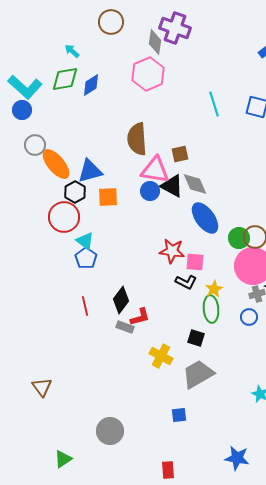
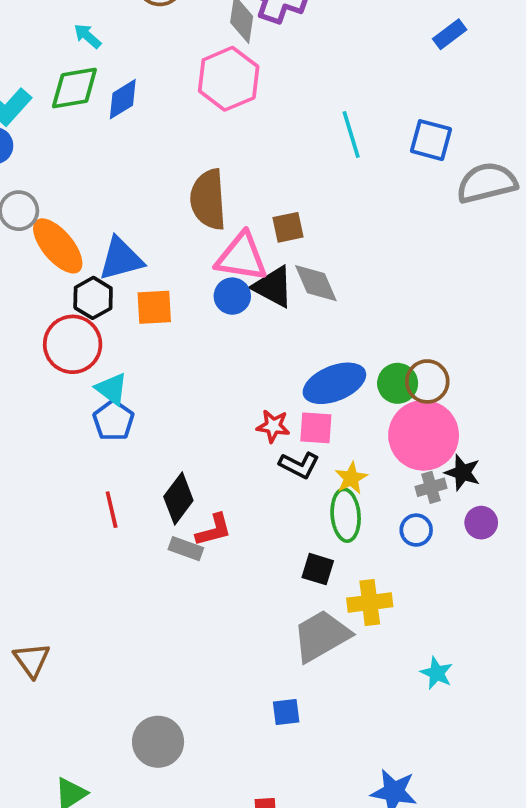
blue ellipse: (205, 218) -> (334, 383), moved, turned -76
red star: (172, 251) -> (273, 426), moved, size x0.7
yellow cross: (161, 356) -> (370, 602), moved, turned -35

